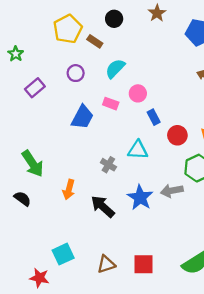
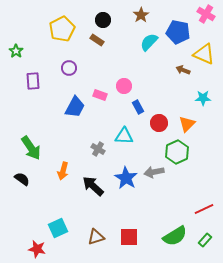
brown rectangle: (95, 41) -> (97, 40), moved
cyan semicircle: (115, 69) -> (149, 42), moved
purple rectangle: (35, 88) -> (33, 81), turned -54

